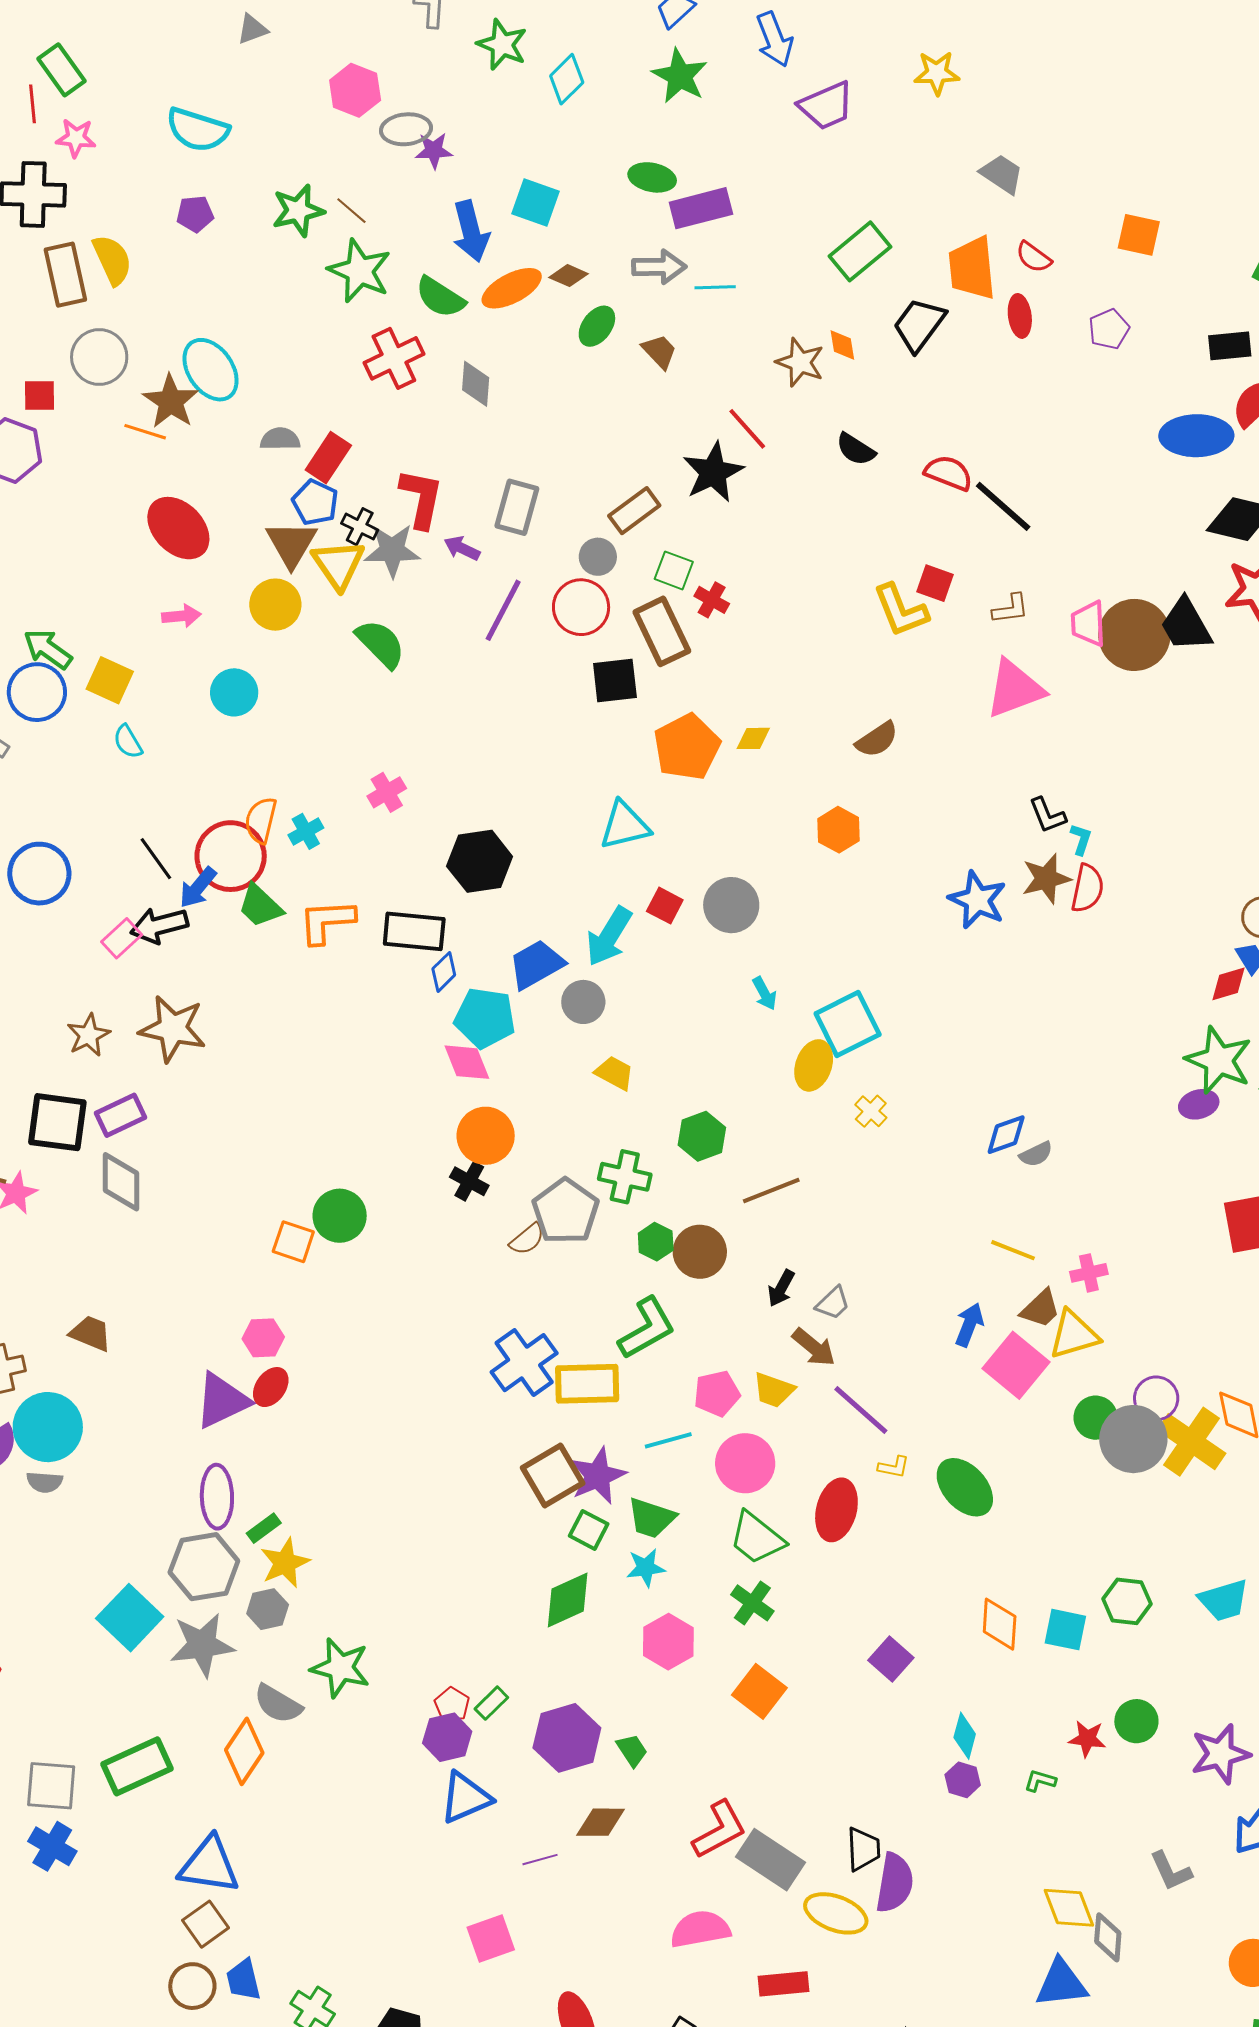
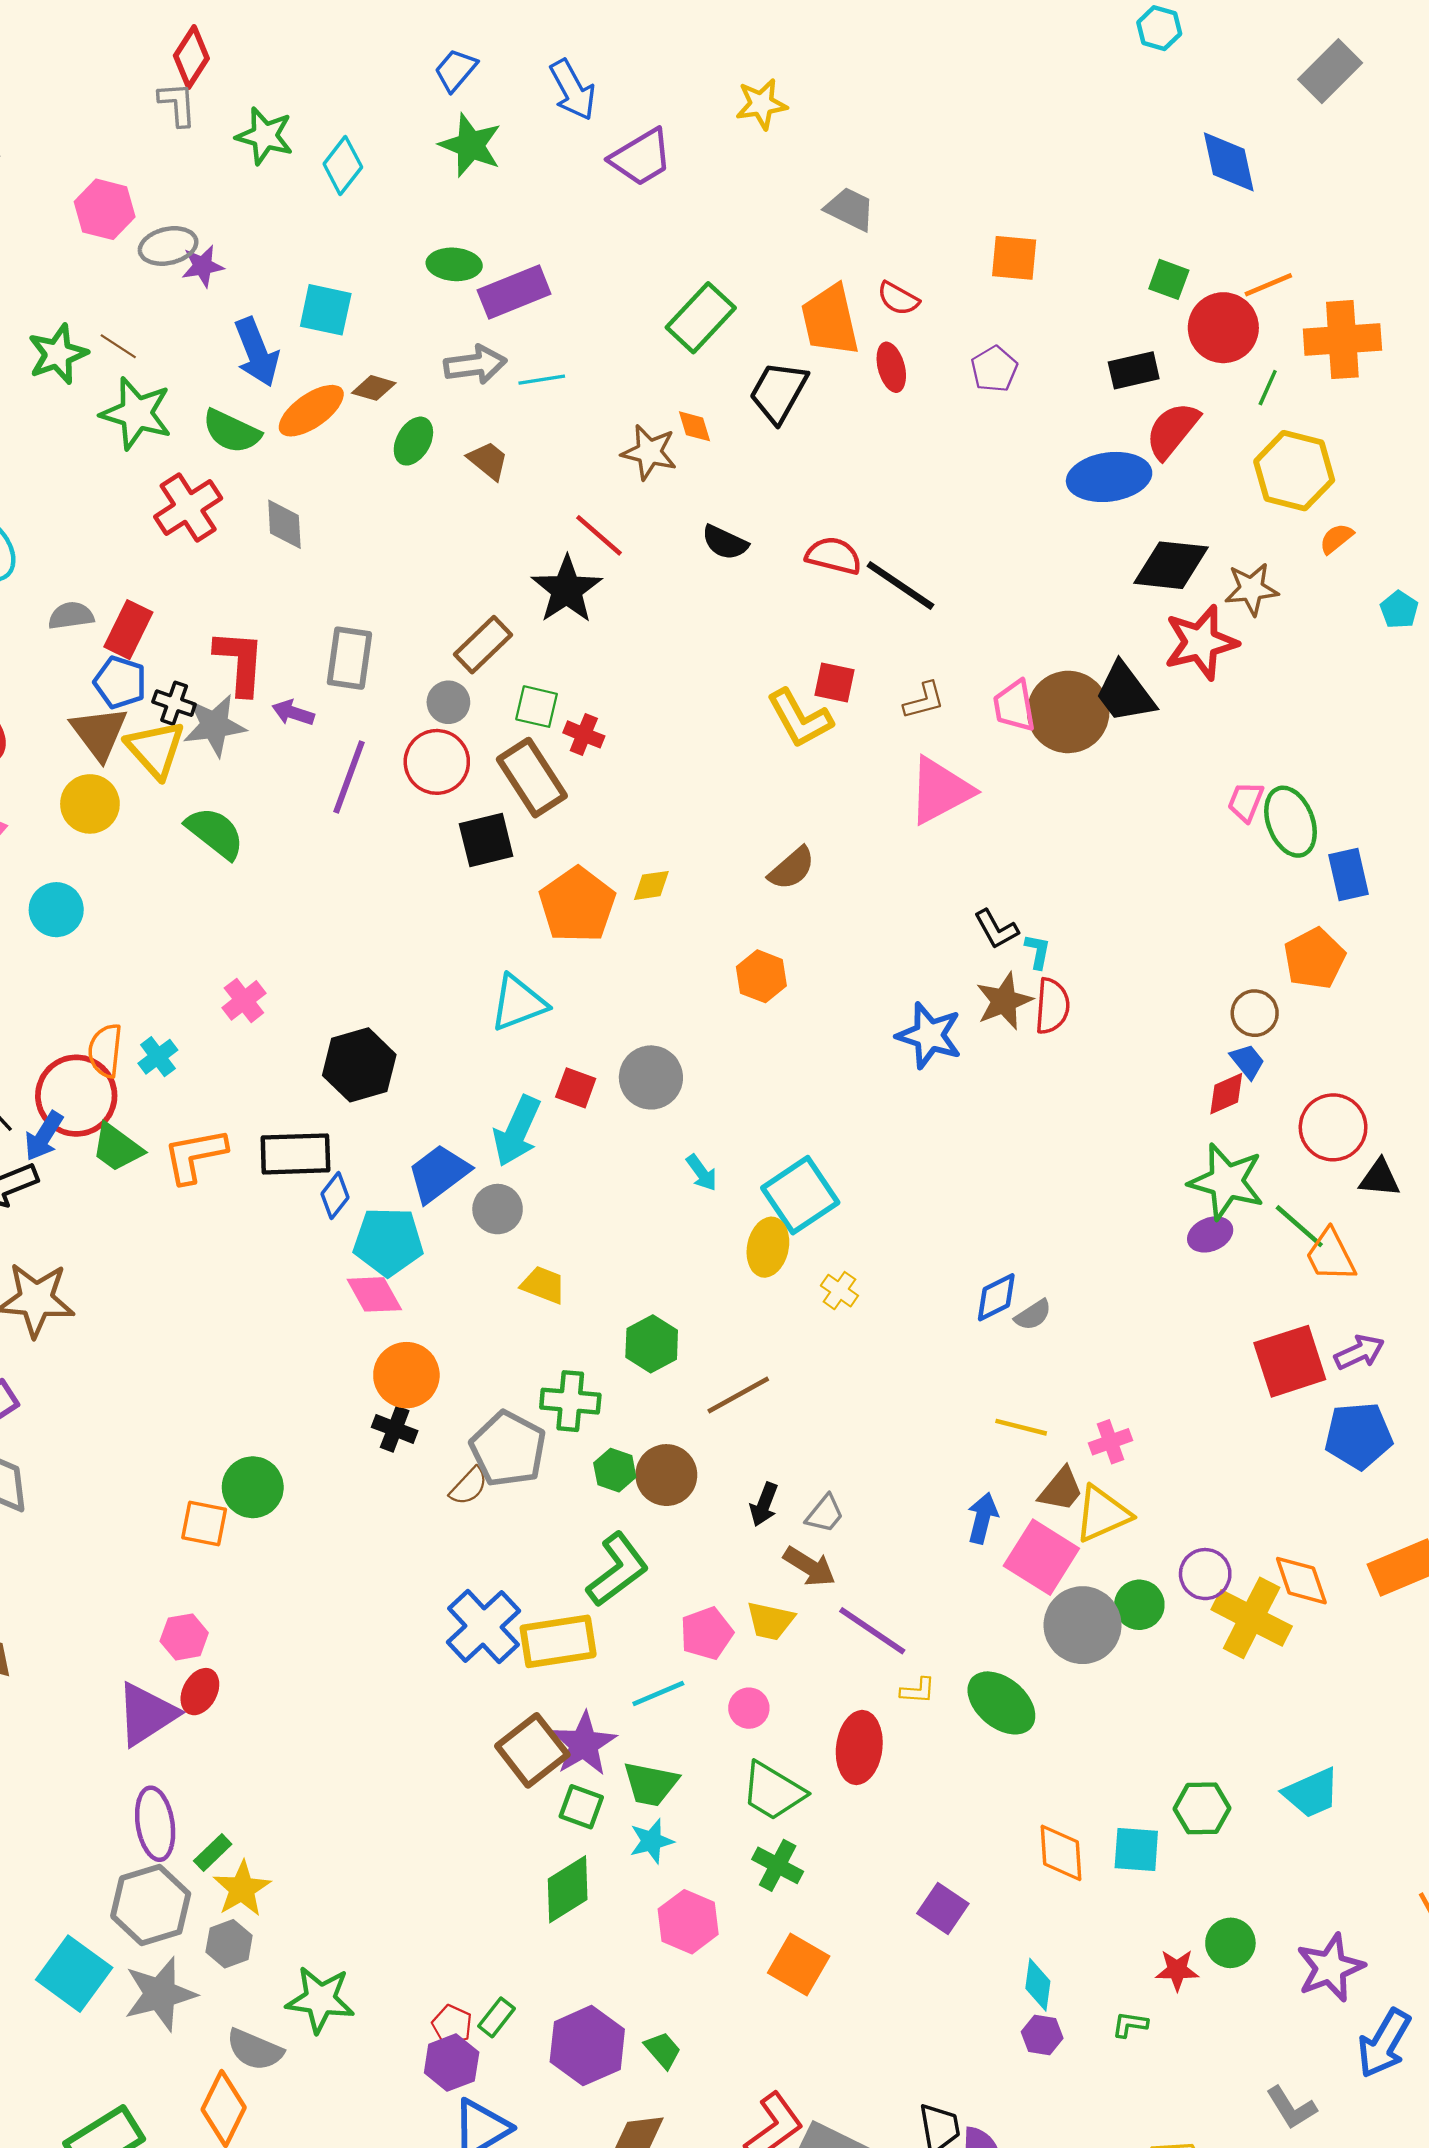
gray circle: (1133, 1439) -> (1083, 1625), moved
pink circle: (745, 1463) -> (749, 1708), size x0.6

